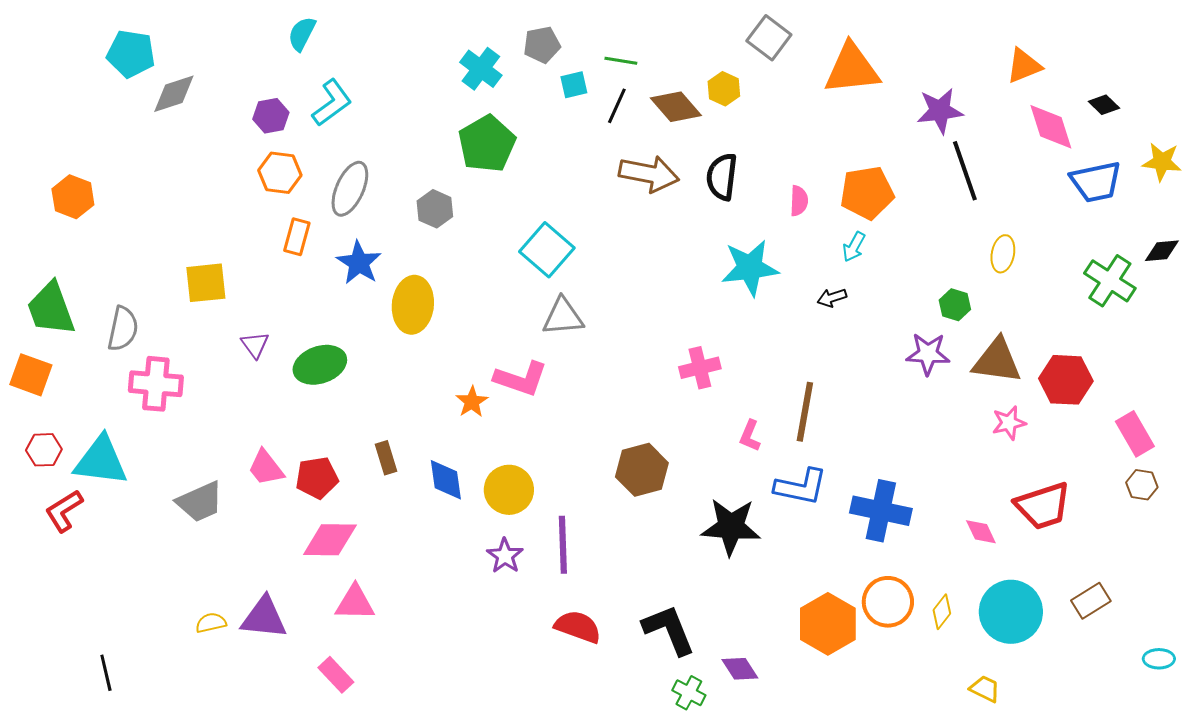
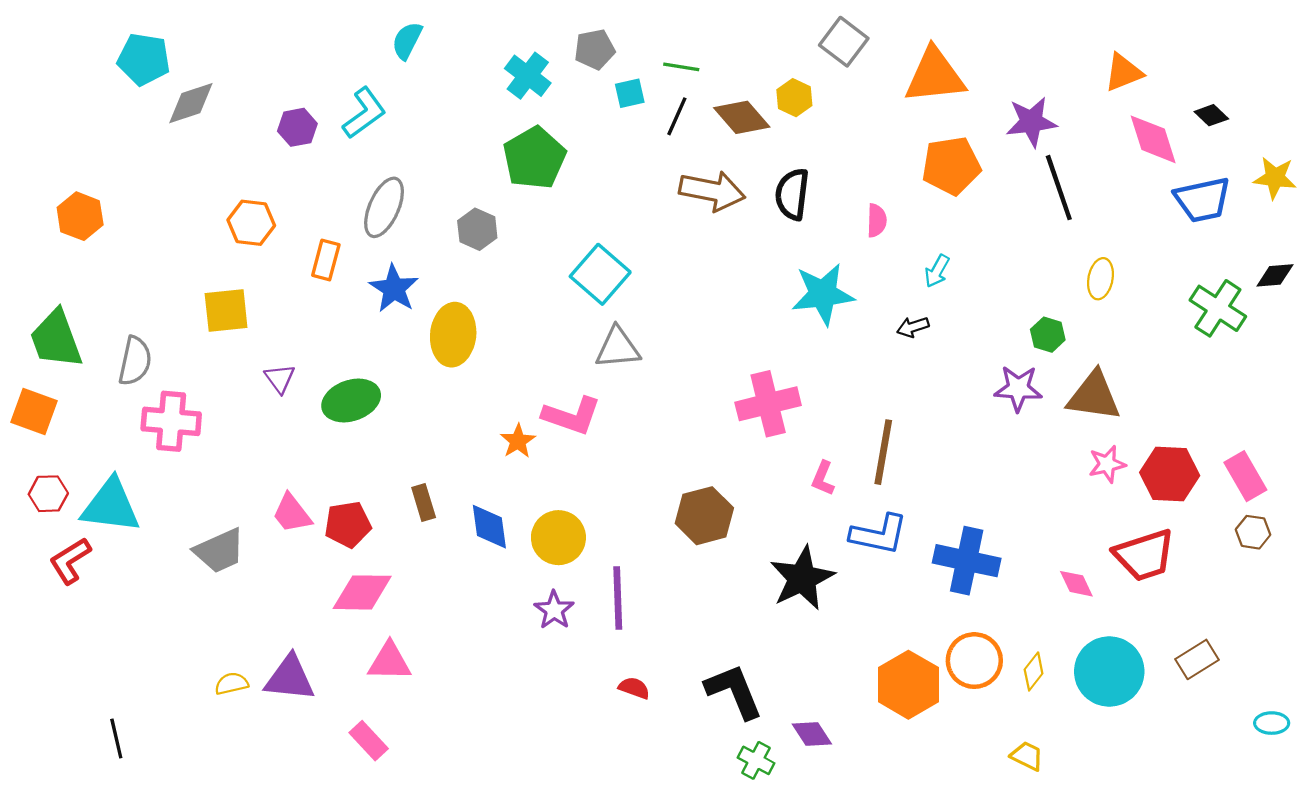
cyan semicircle: (302, 34) -> (407, 41), moved
orange hexagon: (280, 173) -> (251, 223), moved
orange pentagon: (867, 193) -> (951, 166), moved
pink cross: (700, 368) -> (768, 404), size x1.4
red hexagon: (1066, 380) -> (1170, 474), moved
black star: (731, 527) -> (802, 578), turned -30
red semicircle: (578, 627) -> (634, 688), size x0.6
yellow trapezoid: (985, 689) -> (1027, 756), moved

